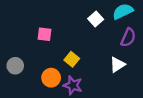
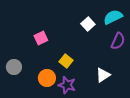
pink square: (45, 34) -> (41, 38), turned -32
white triangle: (117, 65) -> (103, 75), moved

